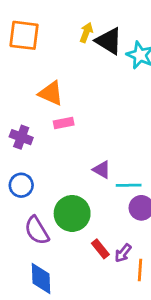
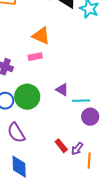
orange triangle: (51, 93) -> (41, 36), moved
green circle: (72, 213) -> (27, 97), moved

